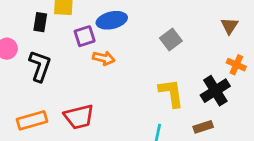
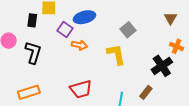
purple square: (85, 36) -> (65, 30), turned -35
yellow L-shape: (171, 93) -> (116, 54), moved
red trapezoid: (79, 117) -> (81, 89), moved
brown rectangle: (203, 127) -> (146, 92), moved, turned -32

